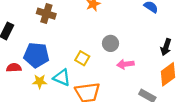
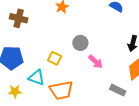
pink arrow: (125, 64) -> (96, 62), turned -126
yellow star: (40, 82) -> (15, 91), moved

